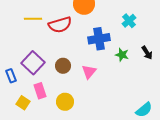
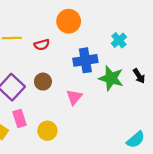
red semicircle: (60, 25) -> (42, 45), size x0.6
green star: (122, 55) -> (111, 78), size x1.6
brown circle: (63, 66) -> (43, 82), moved

